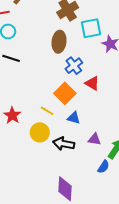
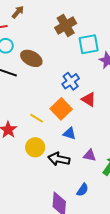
brown ellipse: (59, 42) -> (31, 58), moved, turned -70
yellow line: (47, 111) -> (37, 118), moved
blue semicircle: (103, 167) -> (83, 190), moved

